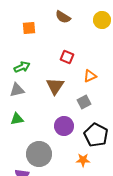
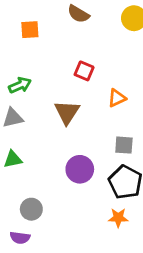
gray square: (84, 102) -> (124, 145), moved, turned 32
gray circle: (39, 154) -> (31, 209), moved, size x0.6
orange star: (83, 160) -> (118, 218), moved

